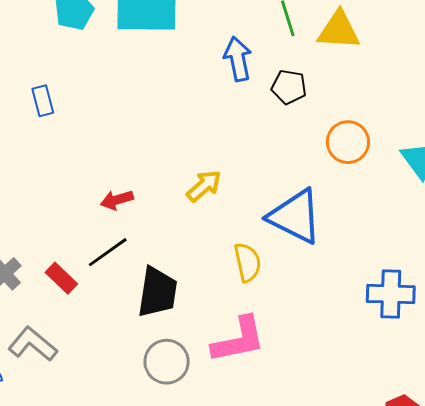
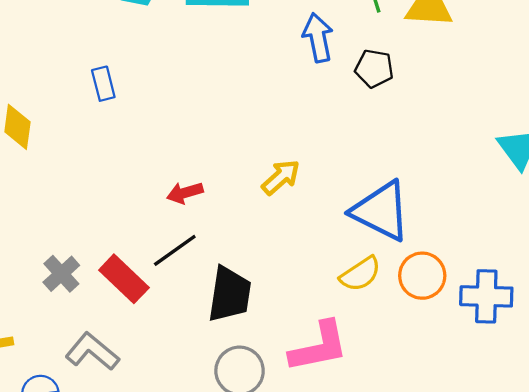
orange circle: (348, 142) -> (422, 276), moved
yellow semicircle: (247, 262) -> (360, 274), moved, turned 69
red rectangle: (61, 278) -> (124, 279), size x1.4

